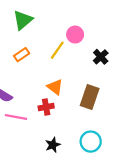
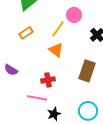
orange triangle: (55, 87) -> (56, 50), moved
pink line: (16, 117) -> (37, 98), moved

